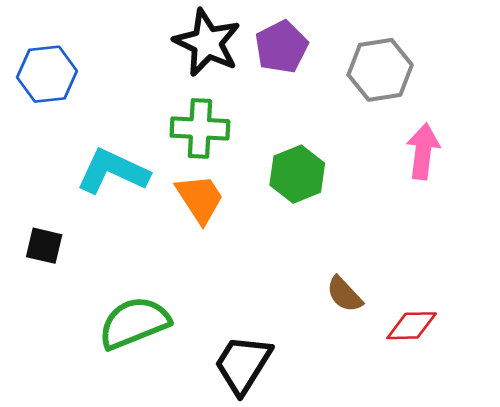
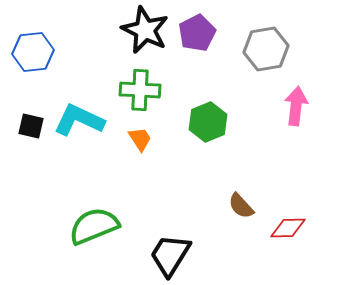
orange trapezoid: (200, 198) -> (140, 139), size x0.7
black square: (44, 246) -> (31, 126), moved

